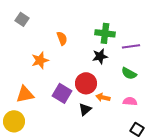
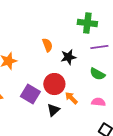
green cross: (105, 33) -> (87, 23), moved
orange semicircle: (62, 38) -> (47, 45), moved
orange arrow: (103, 97) -> (71, 98), turned 32

